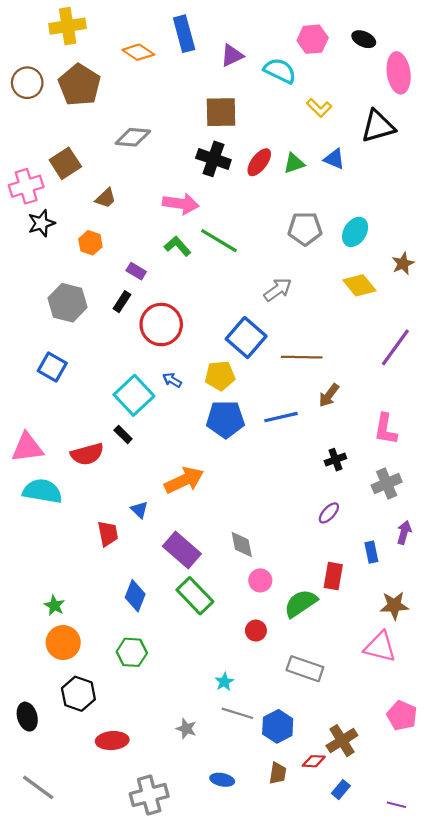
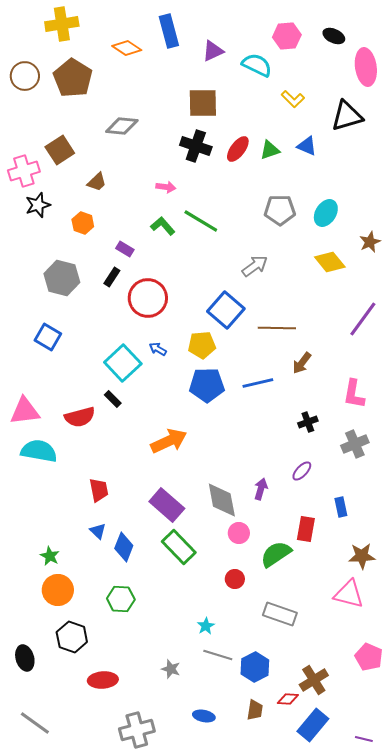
pink arrow: (181, 204) -> (166, 187), size x0.6
blue triangle: (139, 510) -> (98, 531), moved
purple arrow: (404, 533) -> (261, 489), moved
gray diamond: (242, 545) -> (222, 500), size x1.4
blue rectangle: (341, 790) -> (313, 725), size x1.8

